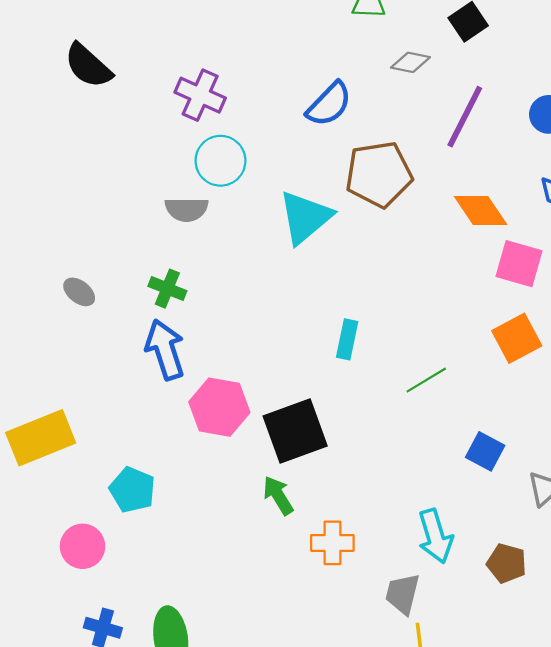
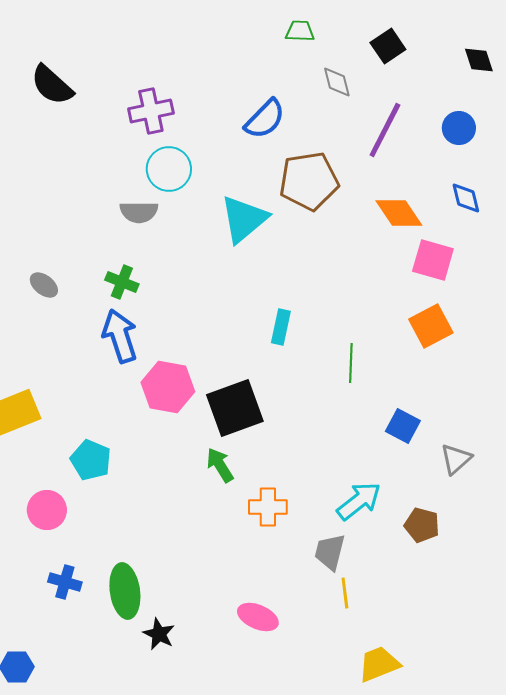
gray diamond: (410, 62) -> (337, 82), turned 64
purple cross: (200, 95) -> (151, 111), turned -36
green line: (426, 380) -> (351, 363), turned -57
cyan arrow: (435, 536) -> (359, 501), turned -111

